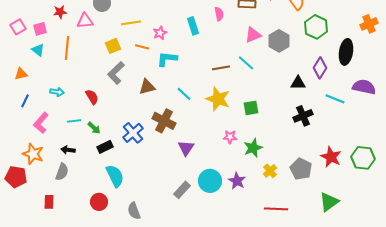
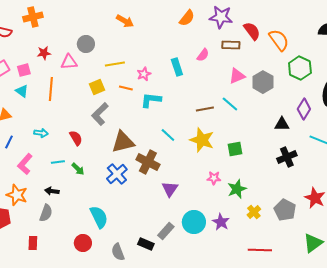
pink semicircle: (219, 14) -> (203, 55), turned 48
brown triangle: (147, 87) -> (123, 142), moved, size x1.4
black rectangle: (105, 147) -> (146, 244), moved, turned 49

